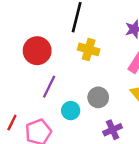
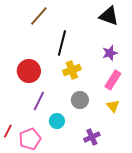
yellow cross: (89, 49) -> (72, 70), turned -36
gray circle: (98, 97) -> (80, 100), moved

